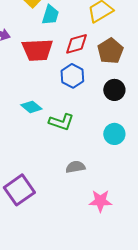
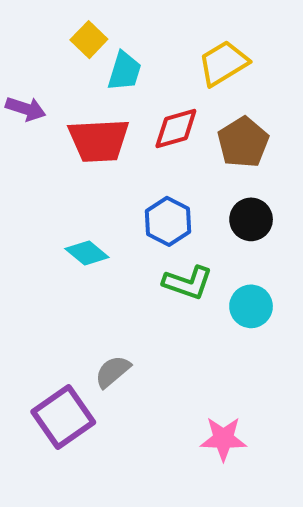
blue hexagon: (72, 76) -> (168, 221), moved
green L-shape: (61, 122) -> (188, 283), moved
gray semicircle: (75, 167) -> (113, 372), moved, turned -30

